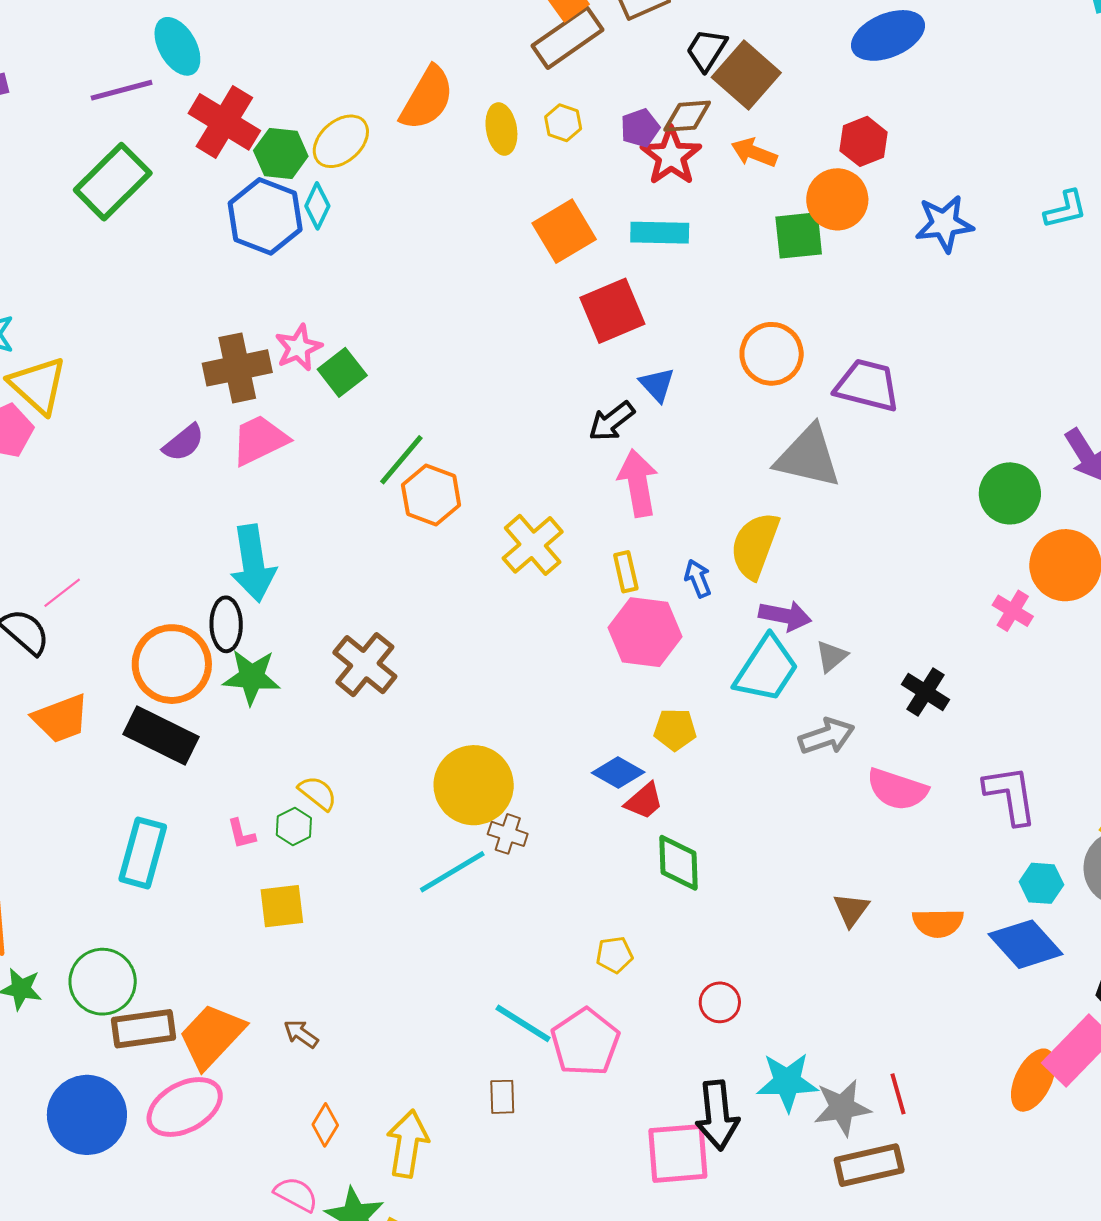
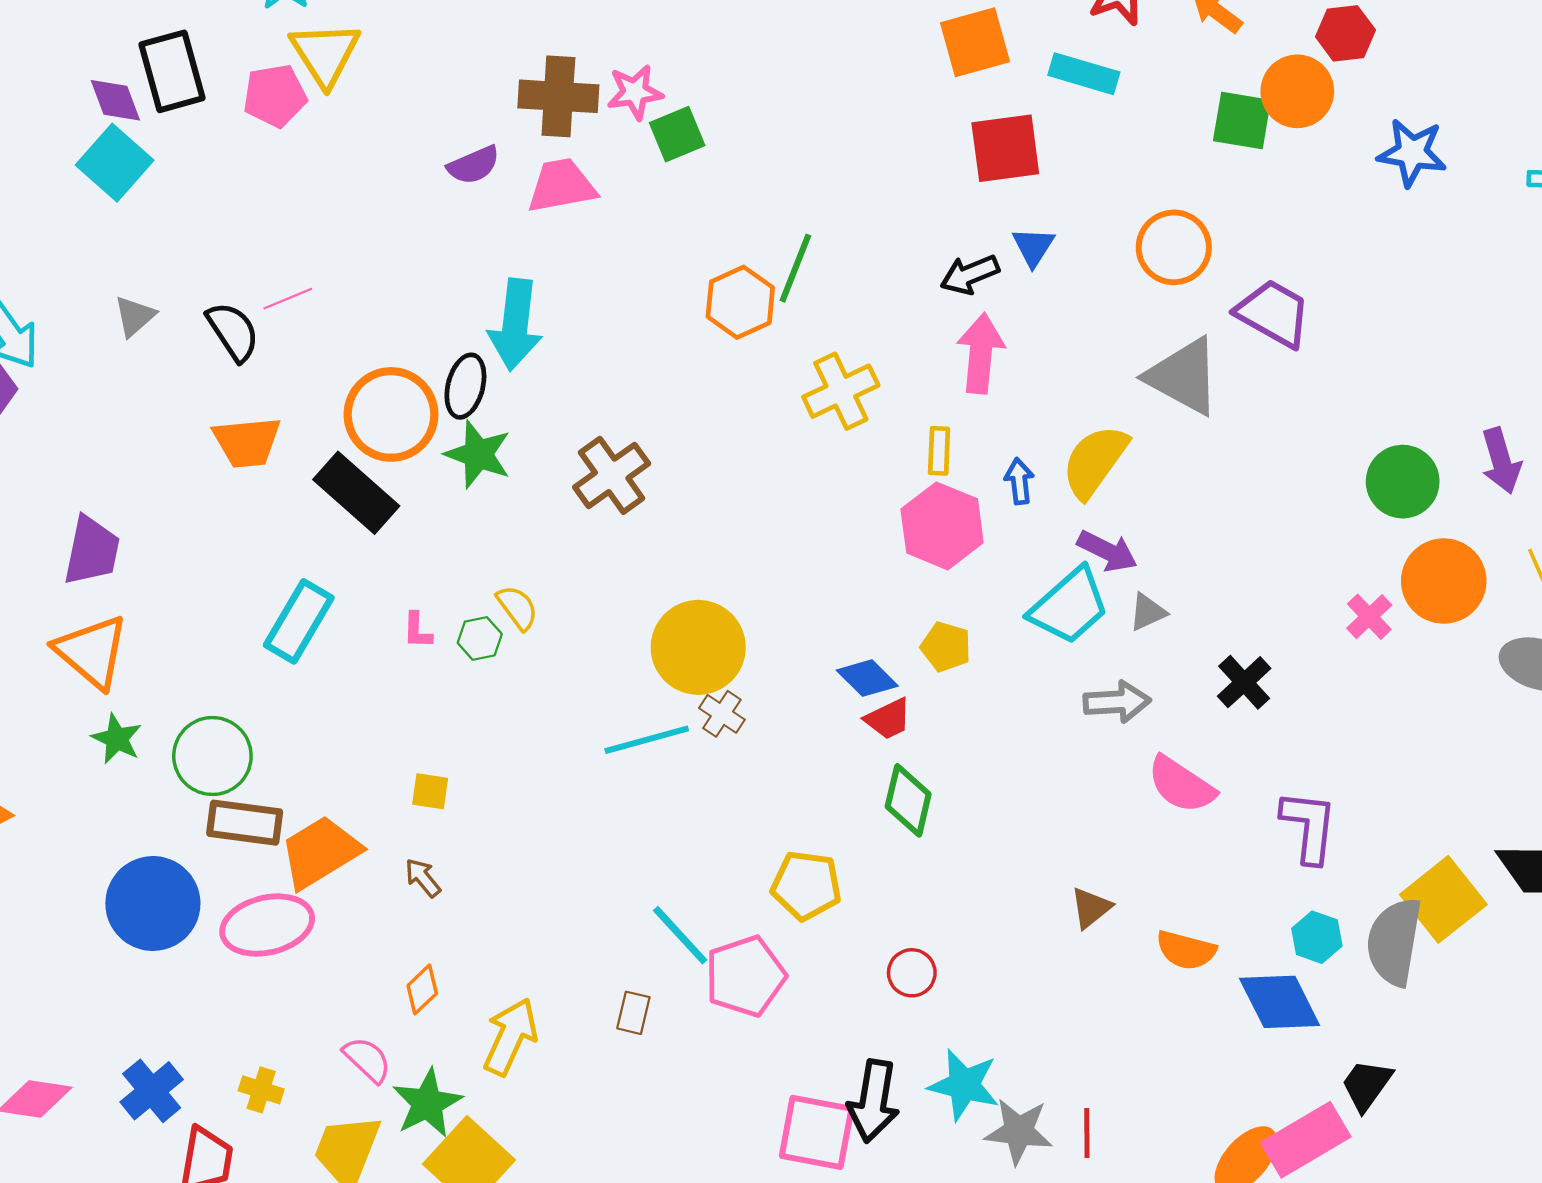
green line: (401, 460) -> (795, 268), moved, turned -34
yellow square: (282, 906) -> (430, 791), moved, size x0.7
yellow pentagon: (614, 955) -> (806, 885), size x1.6

